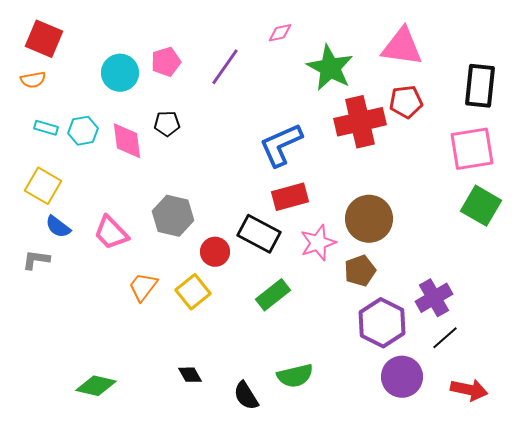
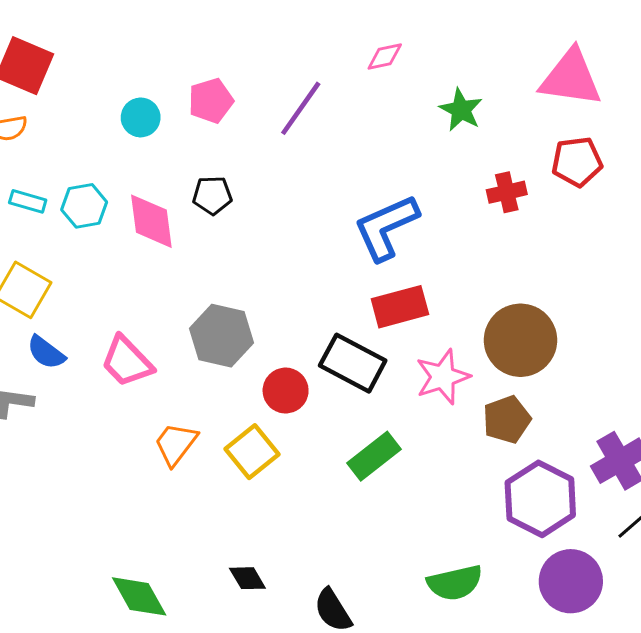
green star: (330, 68) -> (461, 110), size x0.6
cyan circle: (120, 73) -> (141, 117), size x0.7
red cross: (360, 122) -> (507, 192), size x0.5
green semicircle: (295, 376) -> (455, 583), moved
green diamond: (96, 386) -> (139, 596), moved, turned 48

